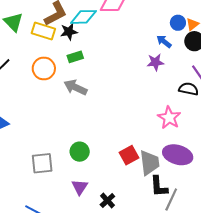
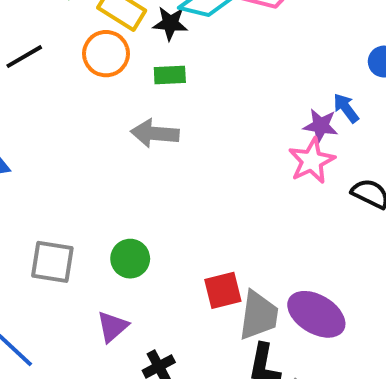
blue arrow: (164, 41) -> (346, 108), moved
orange circle: (44, 68) -> (106, 54), moved
gray arrow: (76, 87) -> (155, 133), turned -35
pink star: (169, 118) -> (312, 161), moved

